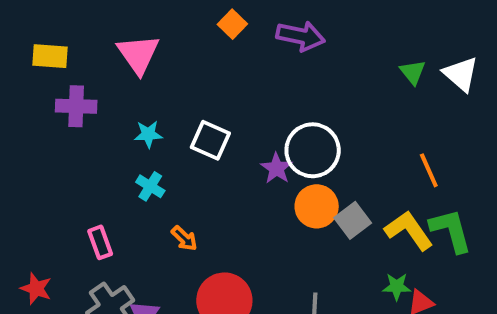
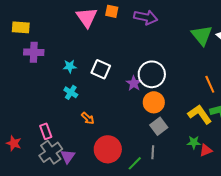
orange square: (232, 24) -> (112, 11), turned -32
pink triangle: (138, 54) -> (87, 17), moved
green triangle: (413, 72) -> (202, 35), size x1.6
gray square: (353, 220) -> (159, 126), moved
pink rectangle: (100, 242) -> (46, 131), moved

